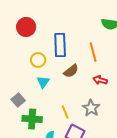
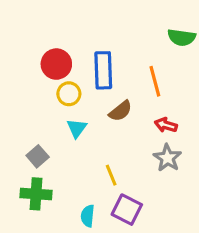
red circle: (26, 27) -> (56, 64), moved
gray star: (91, 108) -> (167, 158), moved
green cross: (32, 119) -> (36, 194), moved

